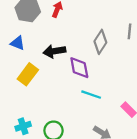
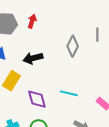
purple diamond: (79, 68) -> (37, 99), moved

